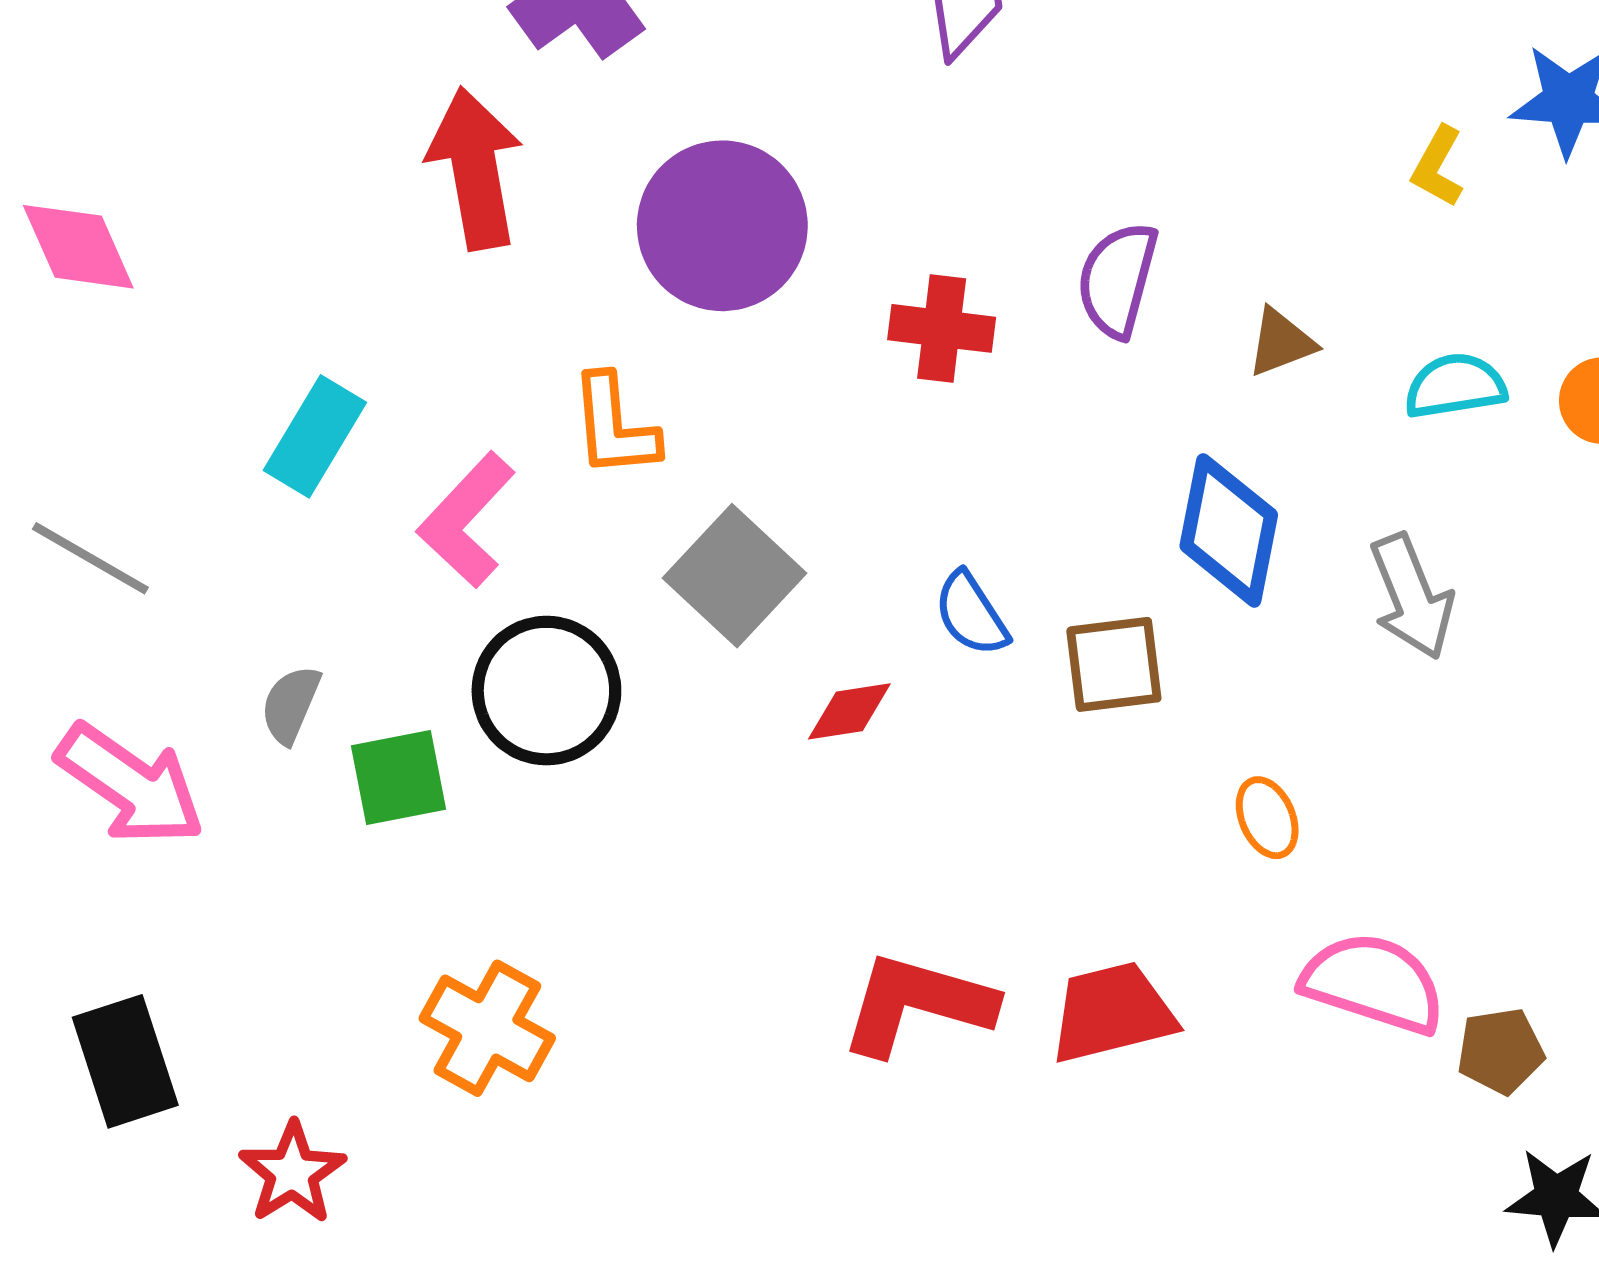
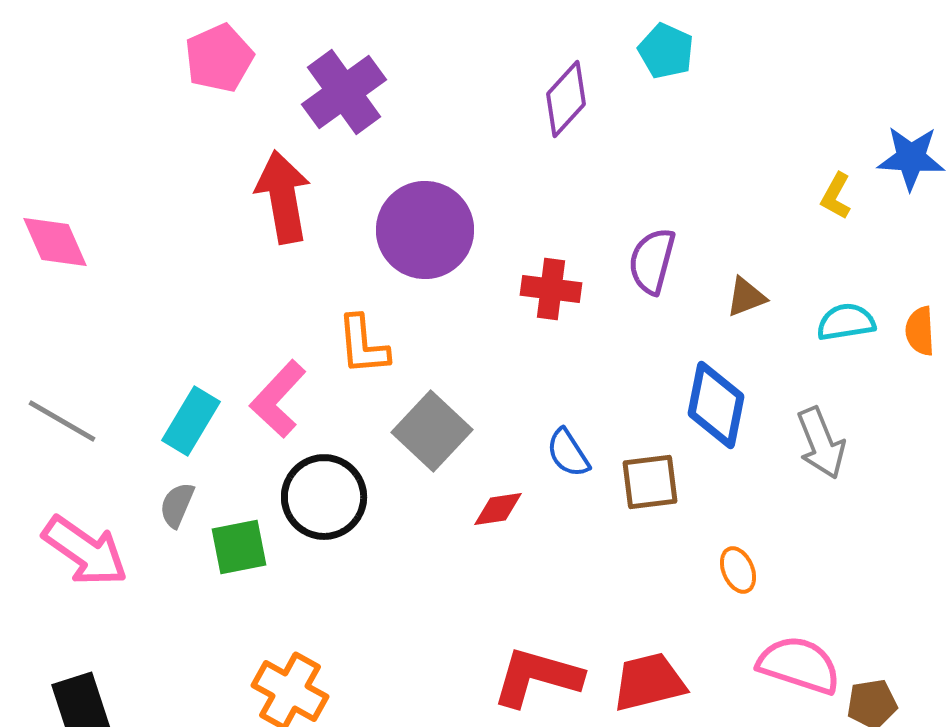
cyan rectangle: (315, 436) -> (191, 421), moved

